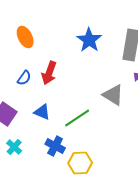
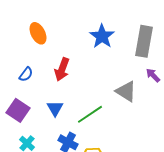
blue semicircle: (24, 78) -> (26, 74), moved
blue triangle: (42, 112) -> (55, 108), turned 36

